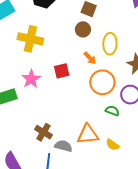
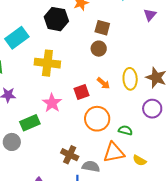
yellow ellipse: (110, 44) -> (130, 79), moved
orange arrow: (90, 58) -> (103, 83), moved
orange circle: (102, 82) -> (97, 119), moved
green semicircle: (112, 111) -> (125, 130), moved

